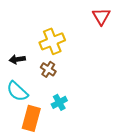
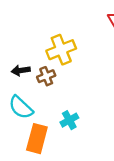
brown cross: (48, 69) -> (46, 76), moved, turned 35

